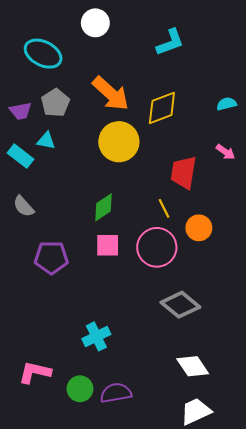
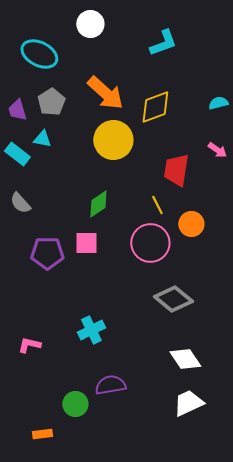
purple trapezoid: (21, 111) -> (17, 110), turned 85
pink square: (108, 245) -> (86, 243), moved
pink L-shape: (35, 372) -> (29, 345), moved, size x0.7
green circle: (80, 389) -> (75, 404), moved

